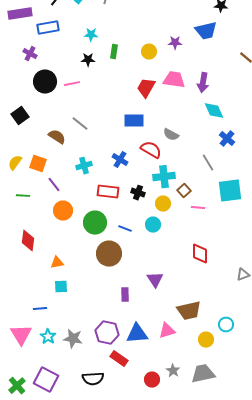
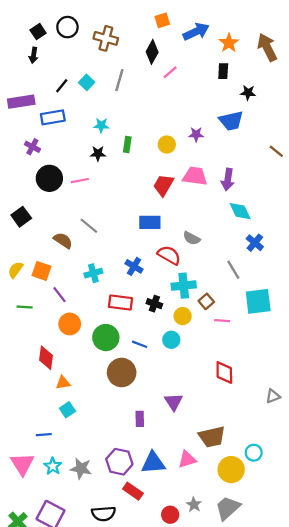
red diamond: (28, 241) -> (46, 358), moved
cyan square: (61, 287) -> (67, 410), turned -32
yellow circle: (206, 340) -> (231, 470), size x1.5
gray trapezoid: (203, 374) -> (228, 508), turned -30

